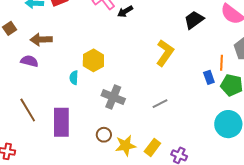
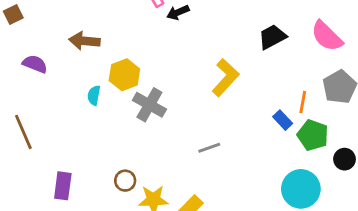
brown arrow: (41, 39) -> (85, 41), moved
blue rectangle: (209, 77) -> (283, 120), turned -32
gray cross: (113, 97) -> (149, 105), moved
purple rectangle: (61, 122) -> (63, 186), moved, size x0.7

